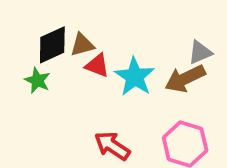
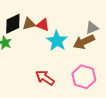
red triangle: (97, 65) -> (43, 25), moved

